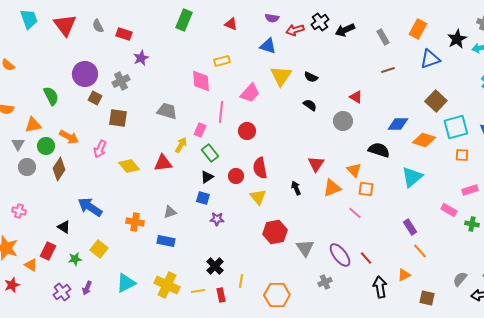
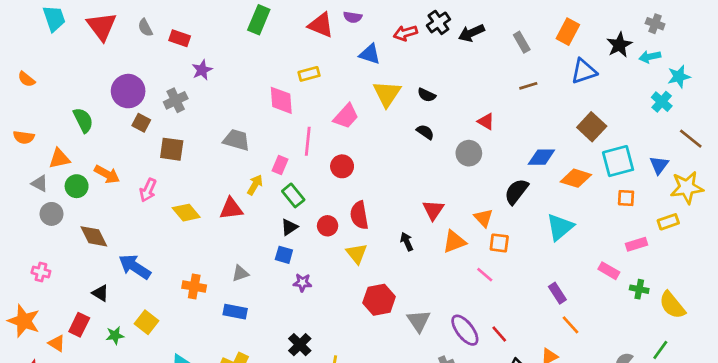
purple semicircle: (272, 18) -> (353, 17), moved
red triangle: (231, 24) -> (321, 25), size x1.5
gray triangle: (18, 144) -> (40, 184), turned -32
black semicircle: (379, 150) -> (516, 191), turned -70
brown diamond: (59, 169) -> (94, 236), moved, turned -60

